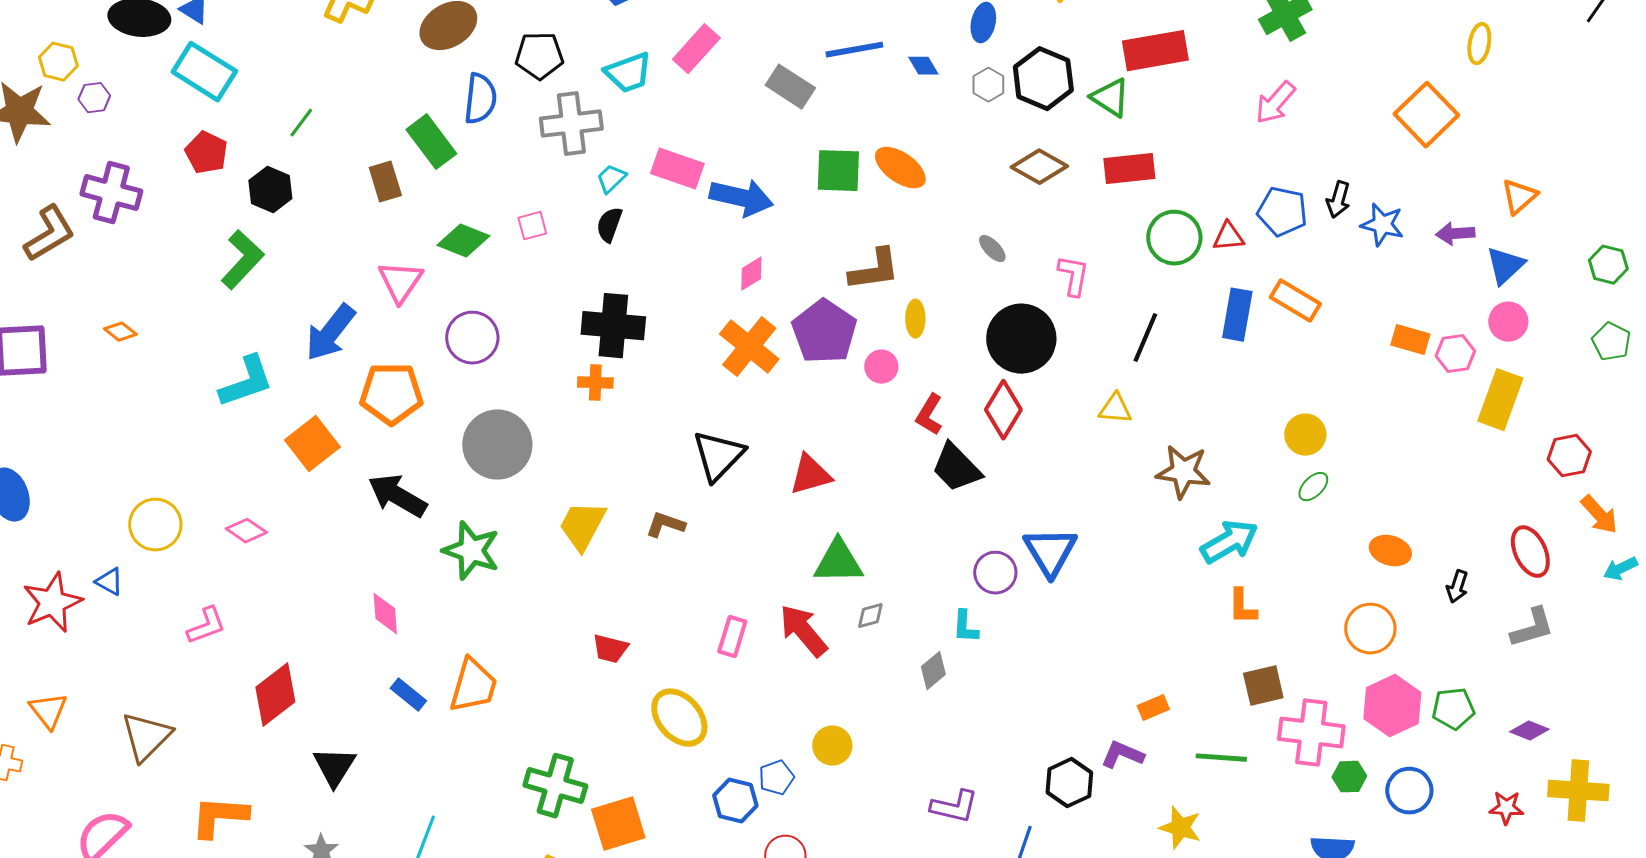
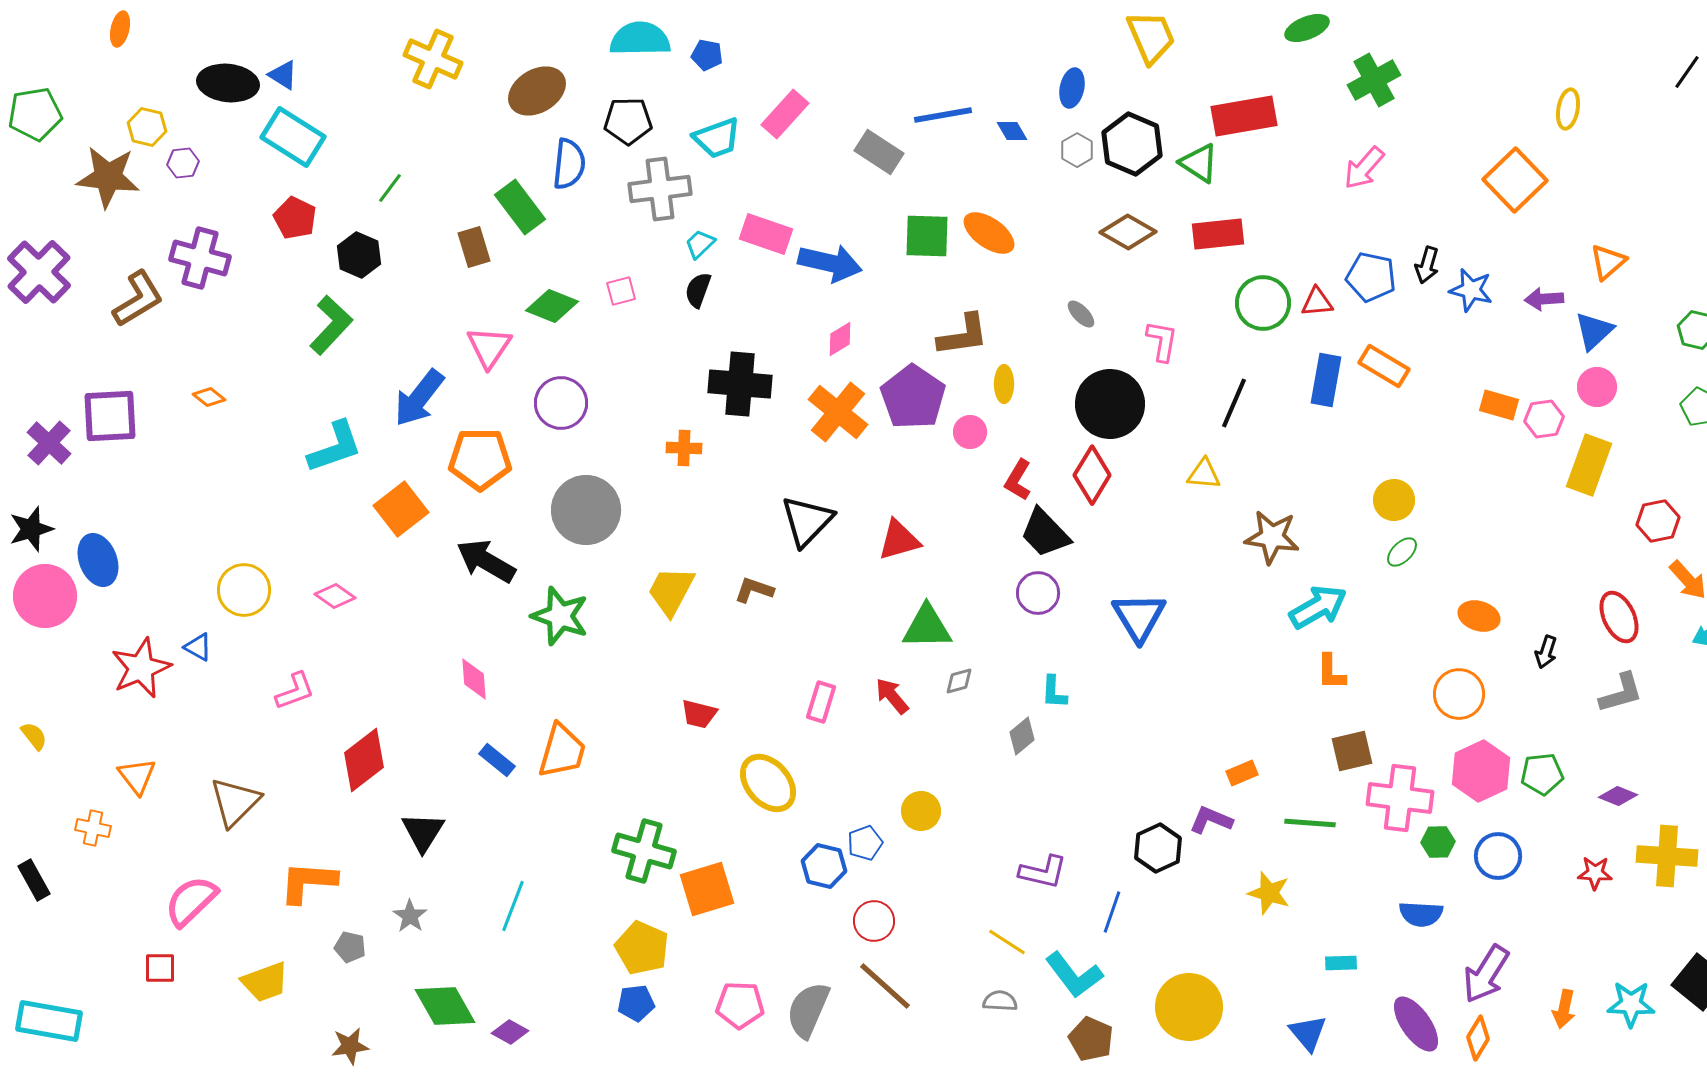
black cross: (613, 326) -> (740, 384), moved
purple circle: (995, 573) -> (1038, 593), moved
red arrow: (803, 631) -> (892, 696), size x0.7

